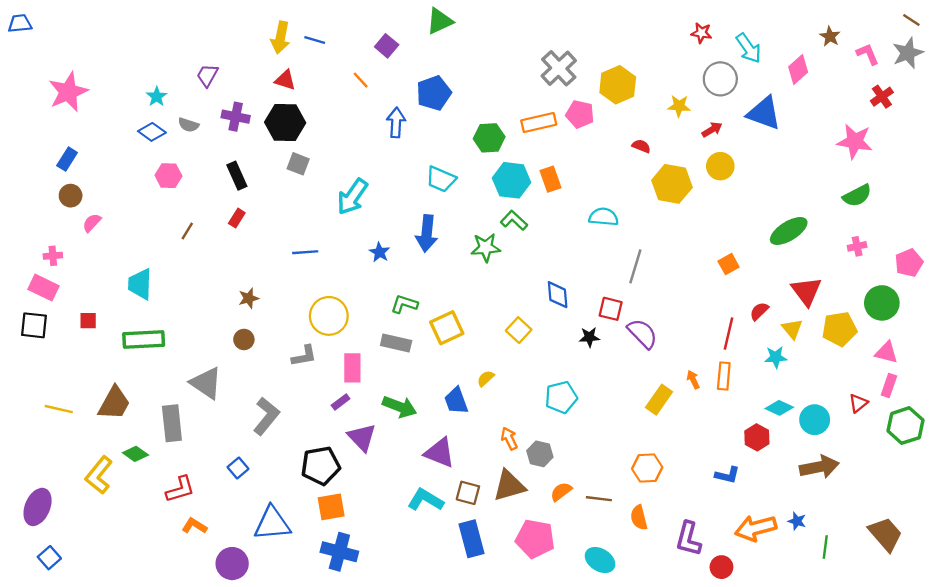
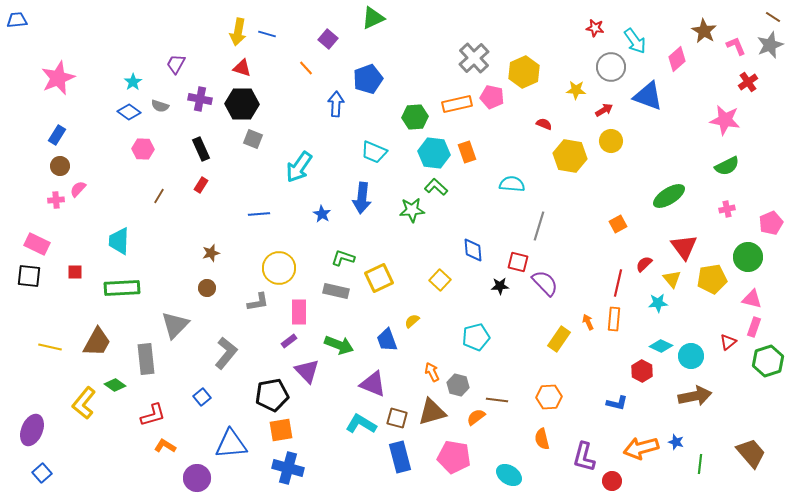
brown star: (830, 36) -> (704, 31), size x1.4
pink cross: (53, 256) -> (56, 200), moved
gray triangle: (206, 383) -> (175, 325), turned 40
brown line: (599, 499) -> (497, 400), moved

